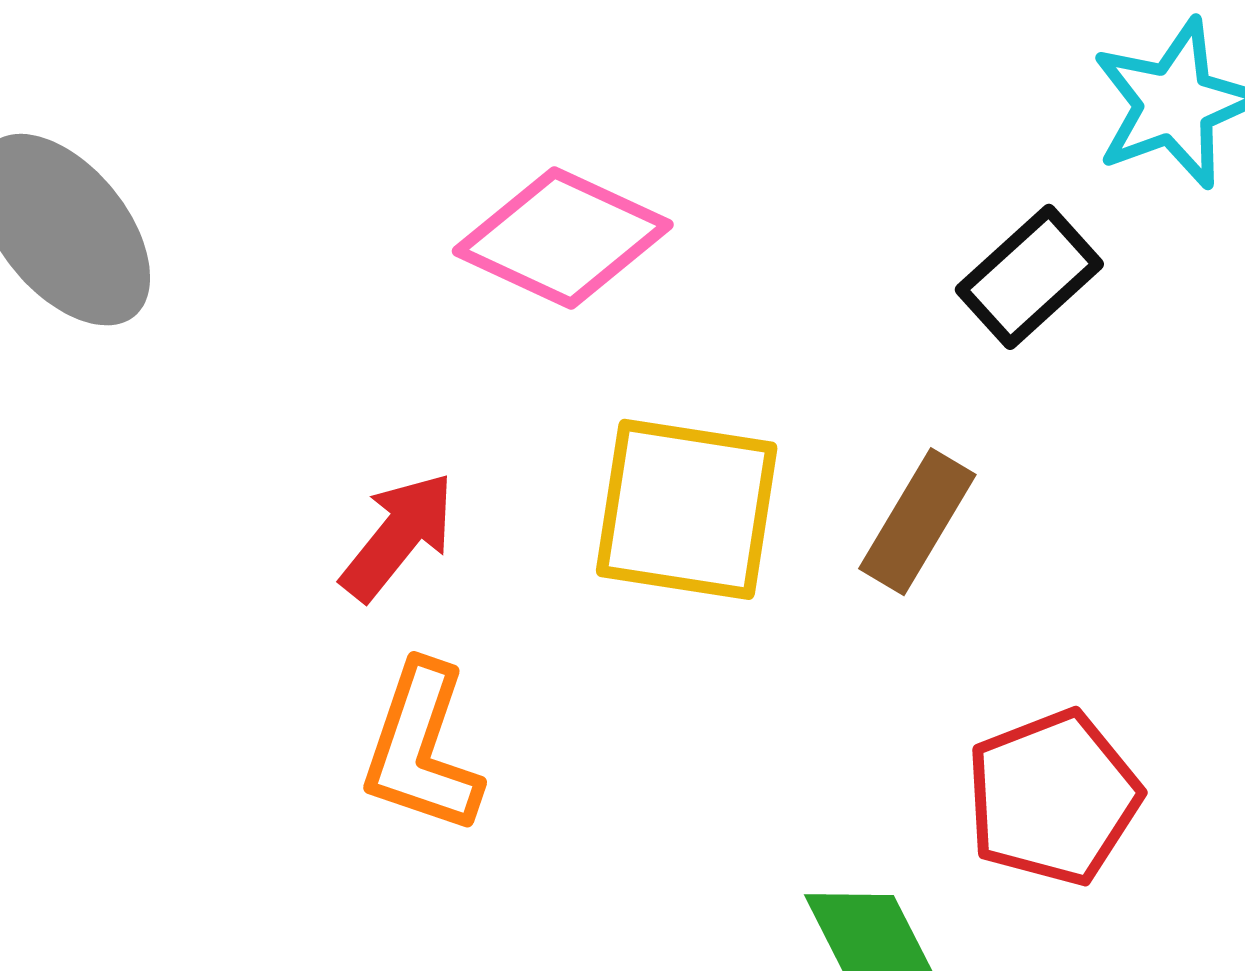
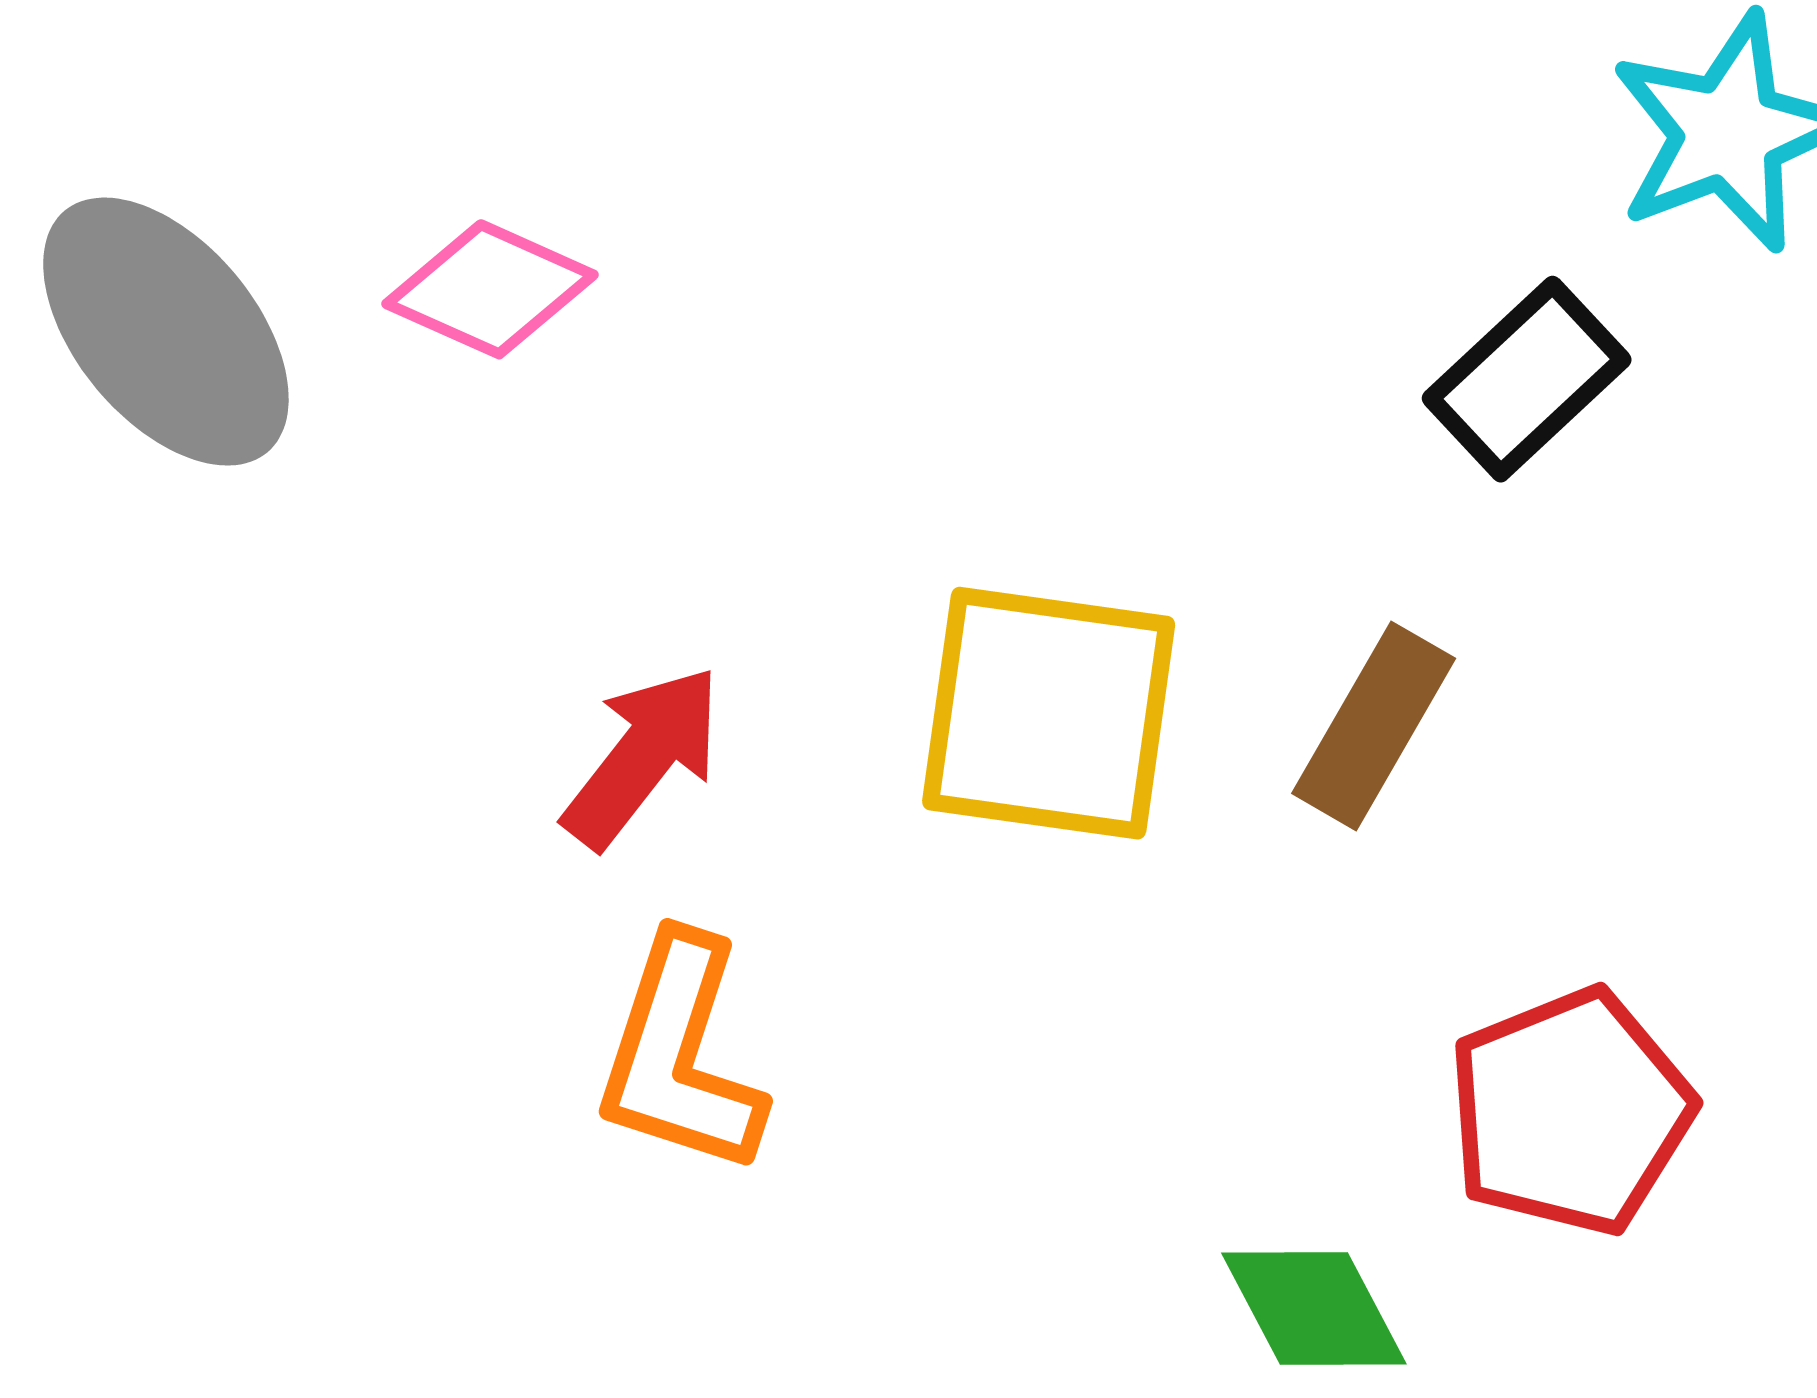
pink diamond: (563, 238) -> (490, 289), moved, size x0.7

